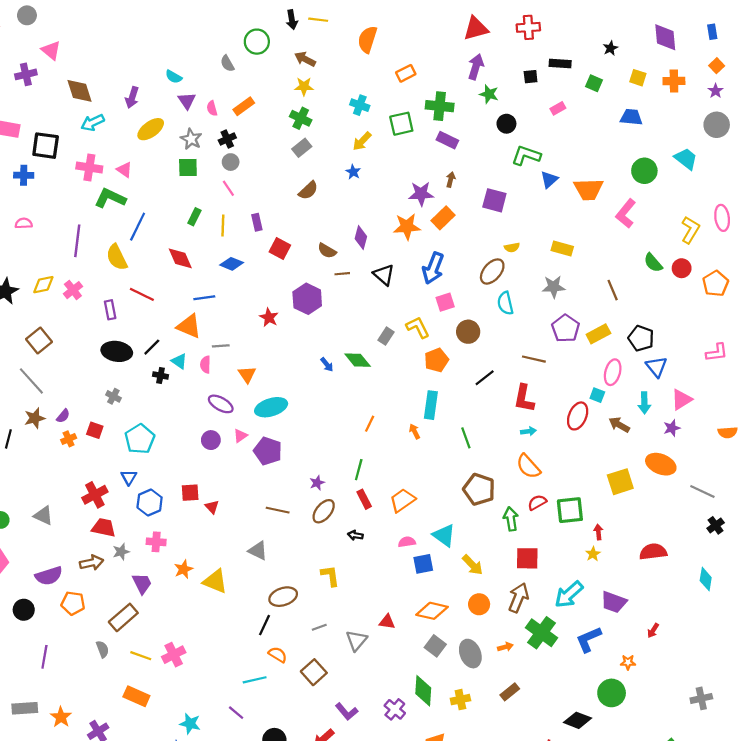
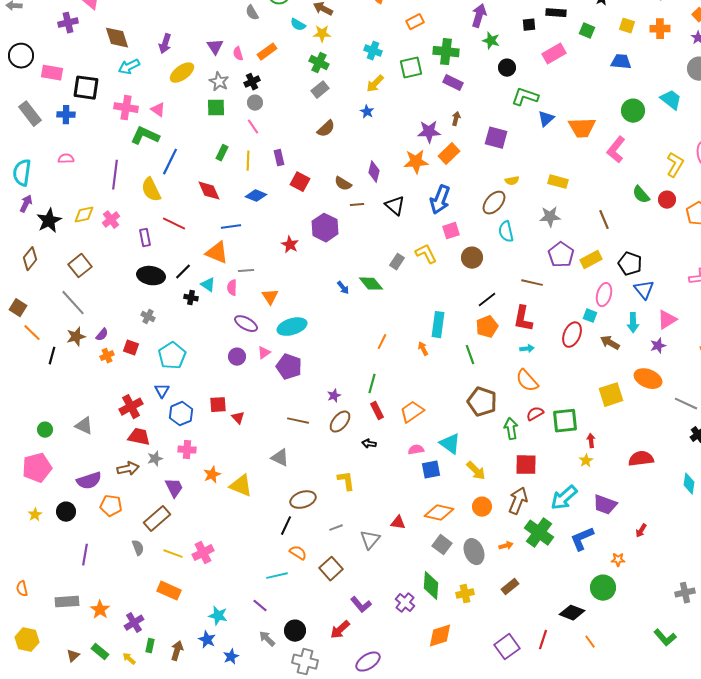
cyan semicircle: (174, 77) -> (298, 25), moved
pink rectangle: (558, 108) -> (554, 54), size x1.6
orange pentagon: (436, 360) -> (487, 327), moved

